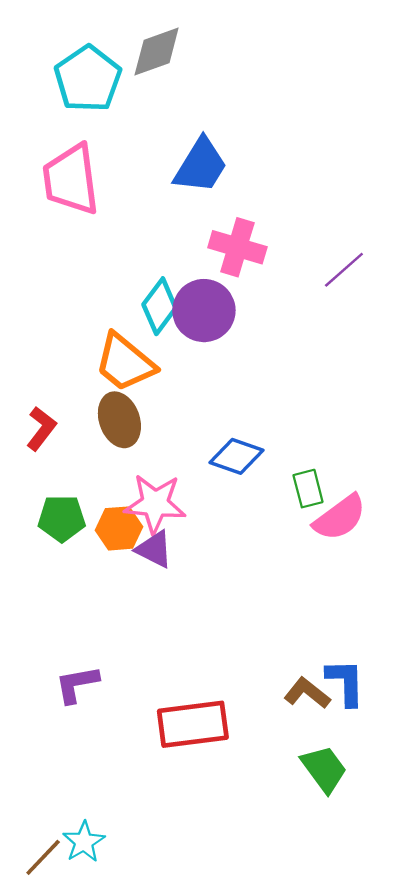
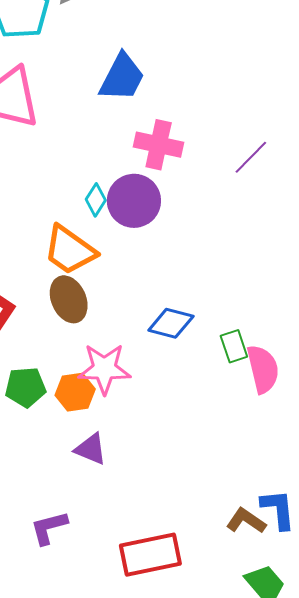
cyan diamond: (160, 306) -> (96, 200), size x0.7
pink semicircle: (340, 518) -> (263, 369), turned -63
purple triangle: (154, 549) -> (91, 449), moved

